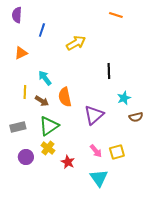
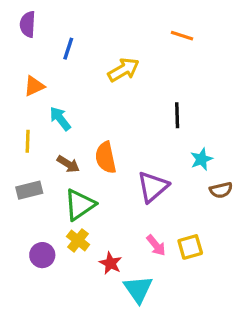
orange line: (116, 15) -> (182, 36), moved
cyan arrow: (45, 78) -> (60, 119), moved
yellow line: (25, 92) -> (28, 141), moved
gray rectangle: (18, 127) -> (29, 190), moved
cyan triangle: (99, 178) -> (138, 289), moved

